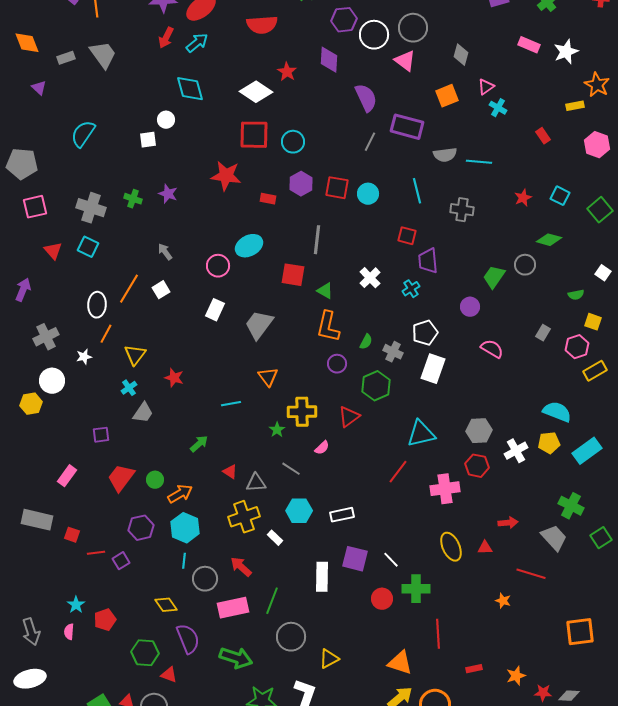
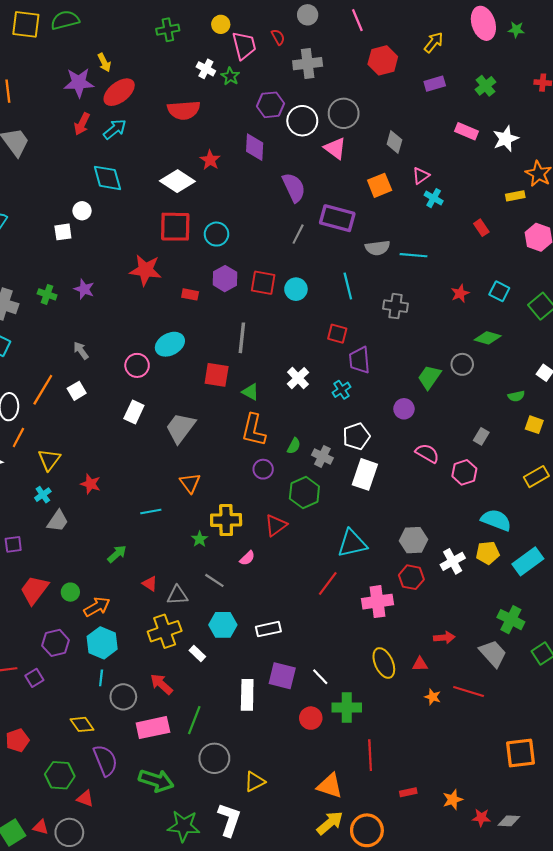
pink hexagon: (577, 347) -> (464, 472), moved
orange star: (503, 601) -> (433, 697), moved

